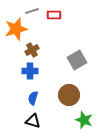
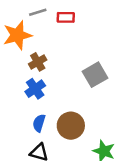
blue cross: (30, 71) -> (35, 89), turned -35
brown circle: (69, 95) -> (71, 126), moved

